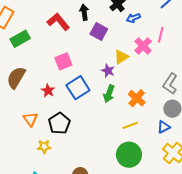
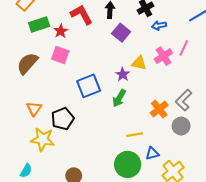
yellow triangle: (121, 57) -> (139, 63), turned 35
pink square: (63, 61) -> (60, 55), moved, turned 30
red star: (48, 91) -> (61, 31), moved
orange cross: (137, 98) -> (159, 109), moved
blue triangle: (164, 127) -> (152, 153), moved
yellow star: (44, 147) -> (43, 139), size x1.6

